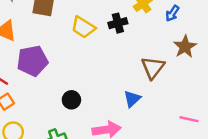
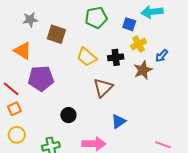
brown star: (185, 47) -> (143, 70), moved
brown triangle: (153, 68) -> (103, 88), moved

